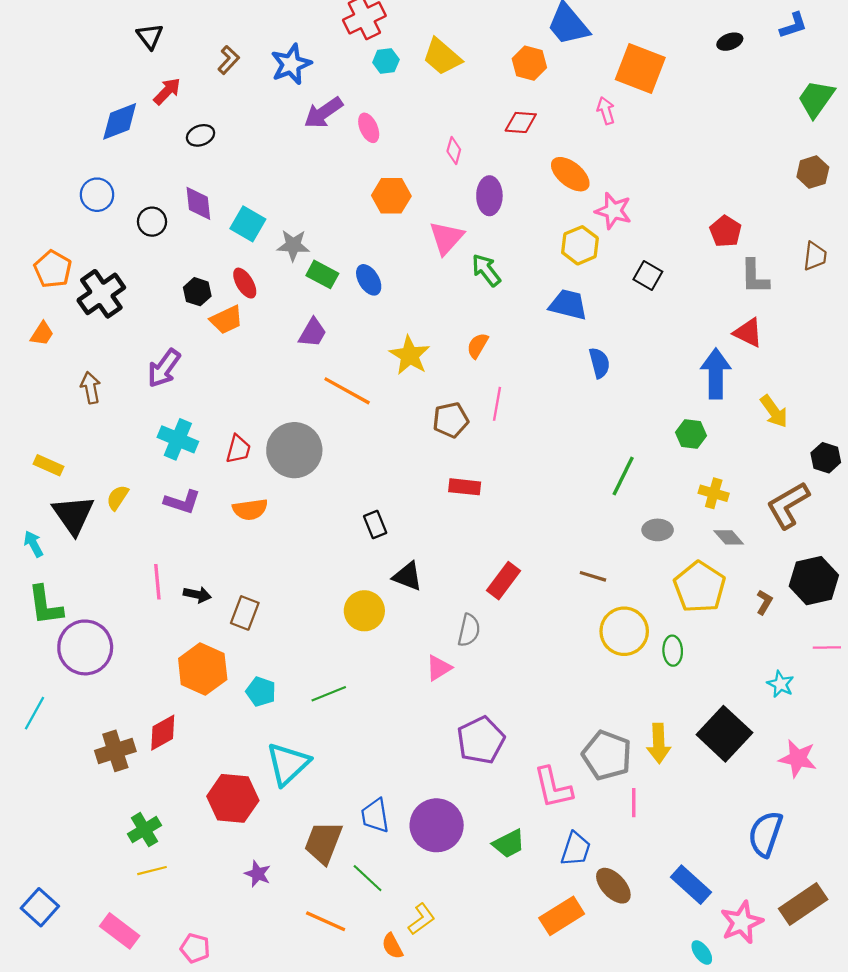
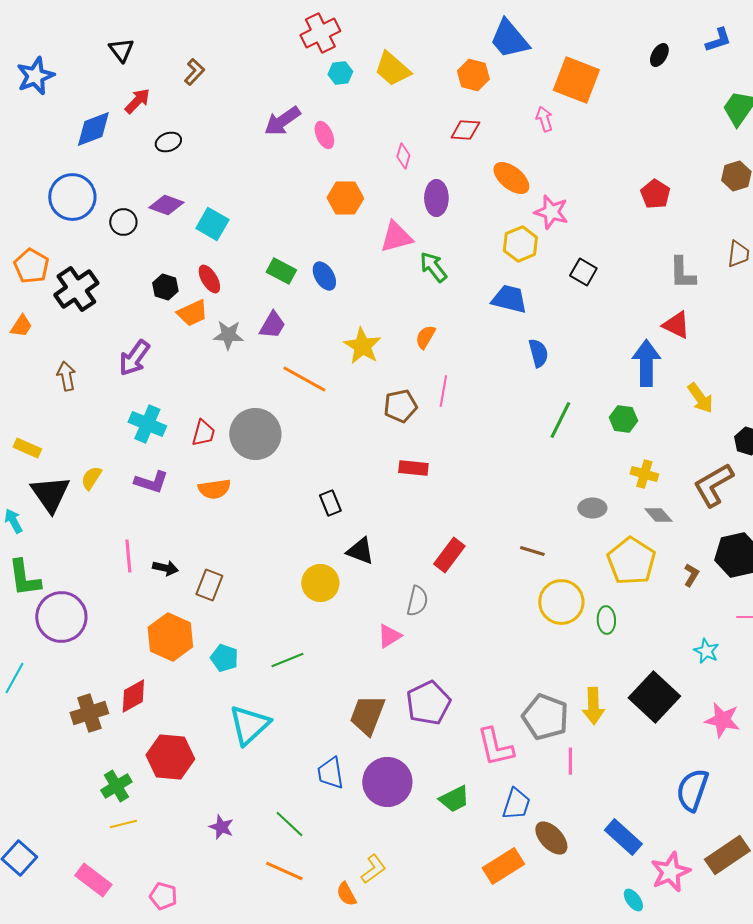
black ellipse: (730, 42) -> (659, 55), turned -40
blue star: (291, 64) -> (35, 76), moved
blue circle: (97, 195) -> (72, 197), size x1.5
purple diamond: (198, 203) -> (166, 205), turned -64
red pentagon: (725, 231) -> (655, 194), moved
pink triangle: (446, 238) -> (396, 237), turned 33
gray star: (293, 245) -> (228, 335), moved
green line: (623, 476) -> (560, 420), moved
red hexagon: (233, 798) -> (170, 757), moved
brown trapezoid: (323, 843) -> (367, 715), moved
green line: (368, 878) -> (289, 824), moved

